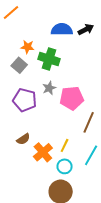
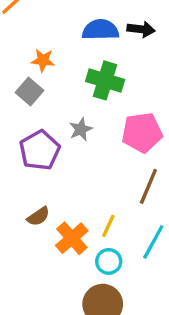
black arrow: (86, 29) -> (141, 29), turned 35
green cross: (49, 59) -> (105, 80), moved
pink pentagon: (72, 98) -> (142, 133), moved
purple pentagon: (25, 100) -> (40, 150), turned 30

